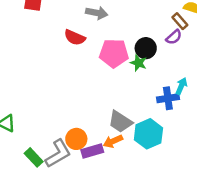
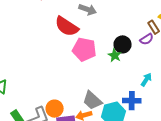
red semicircle: (75, 37) -> (67, 26), size x1.4
pink pentagon: (114, 53) -> (84, 49), moved
blue cross: (168, 98) -> (132, 101), moved

